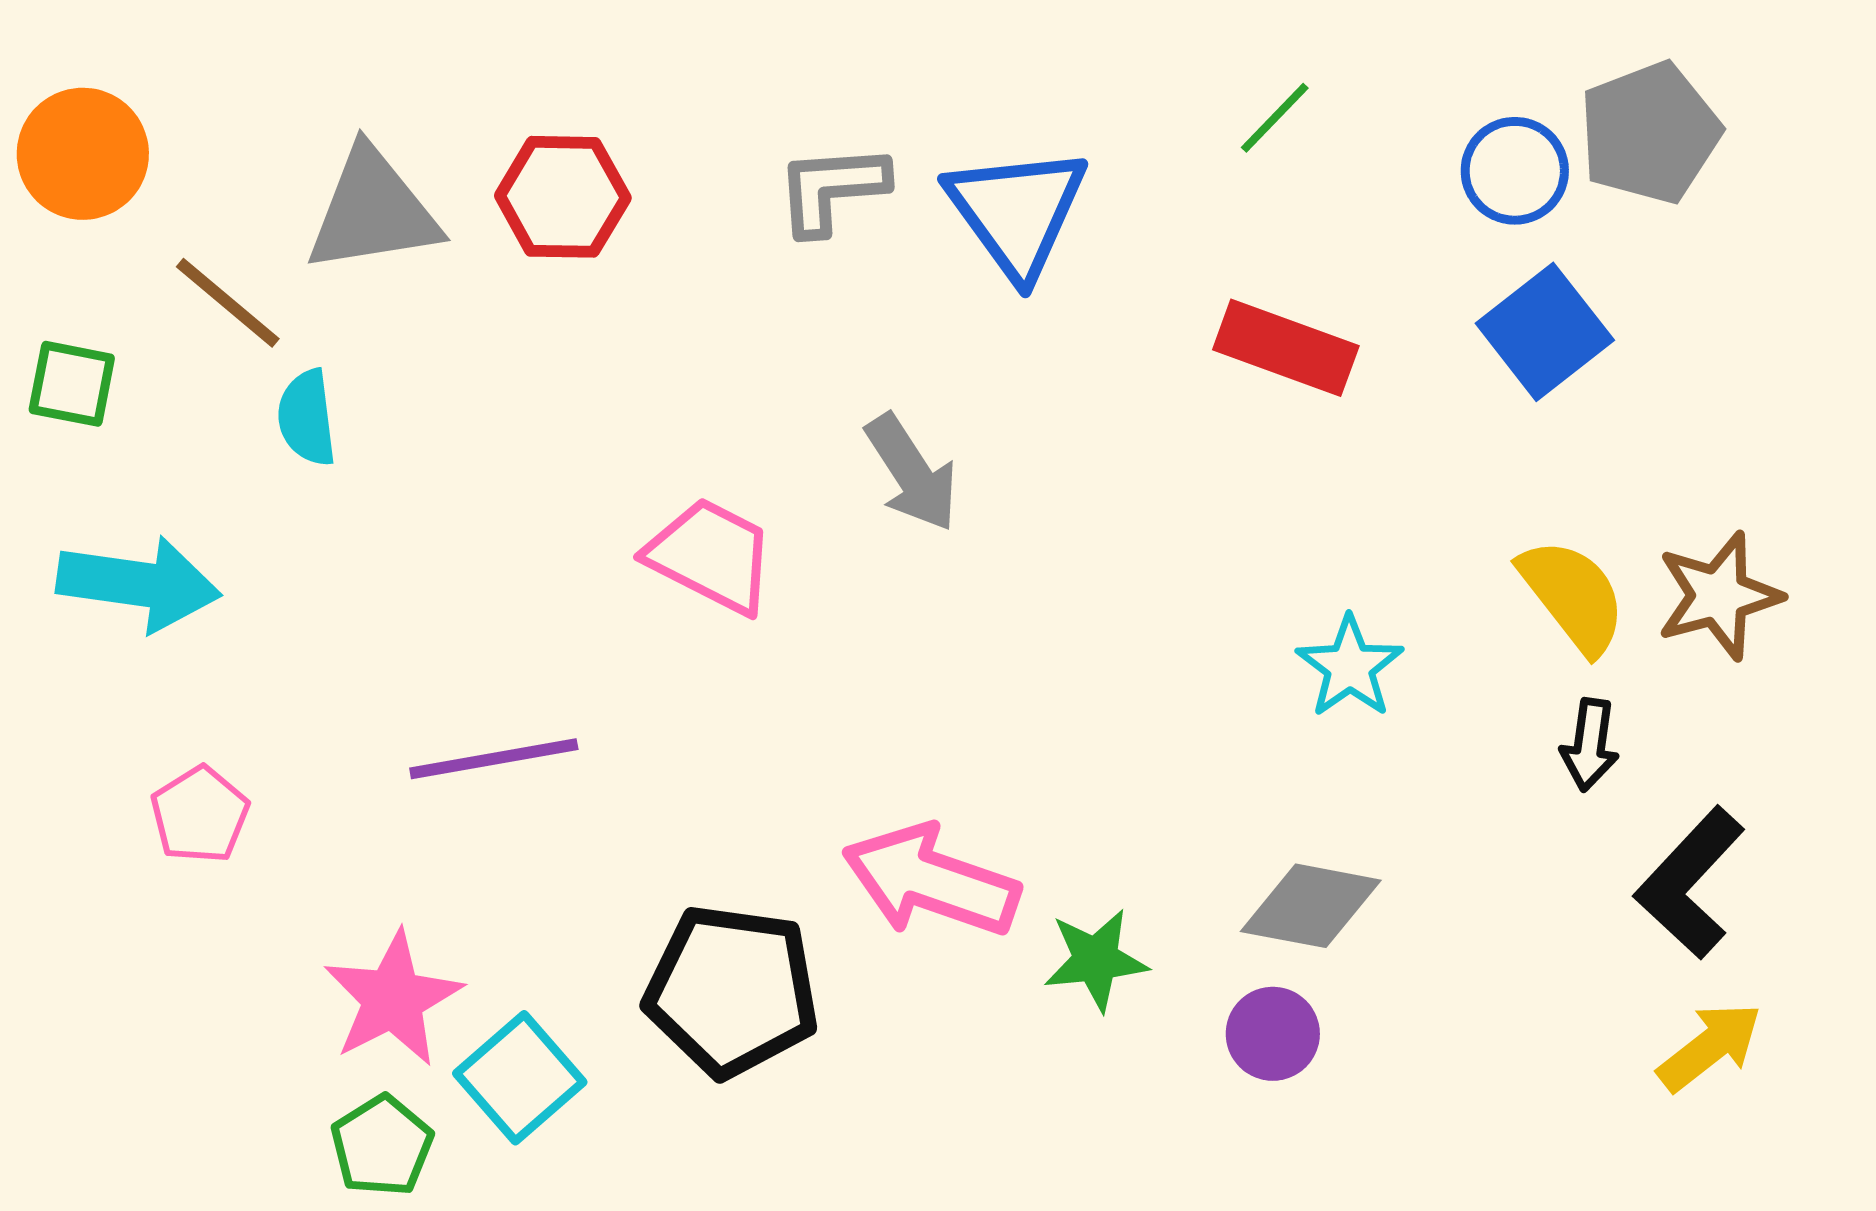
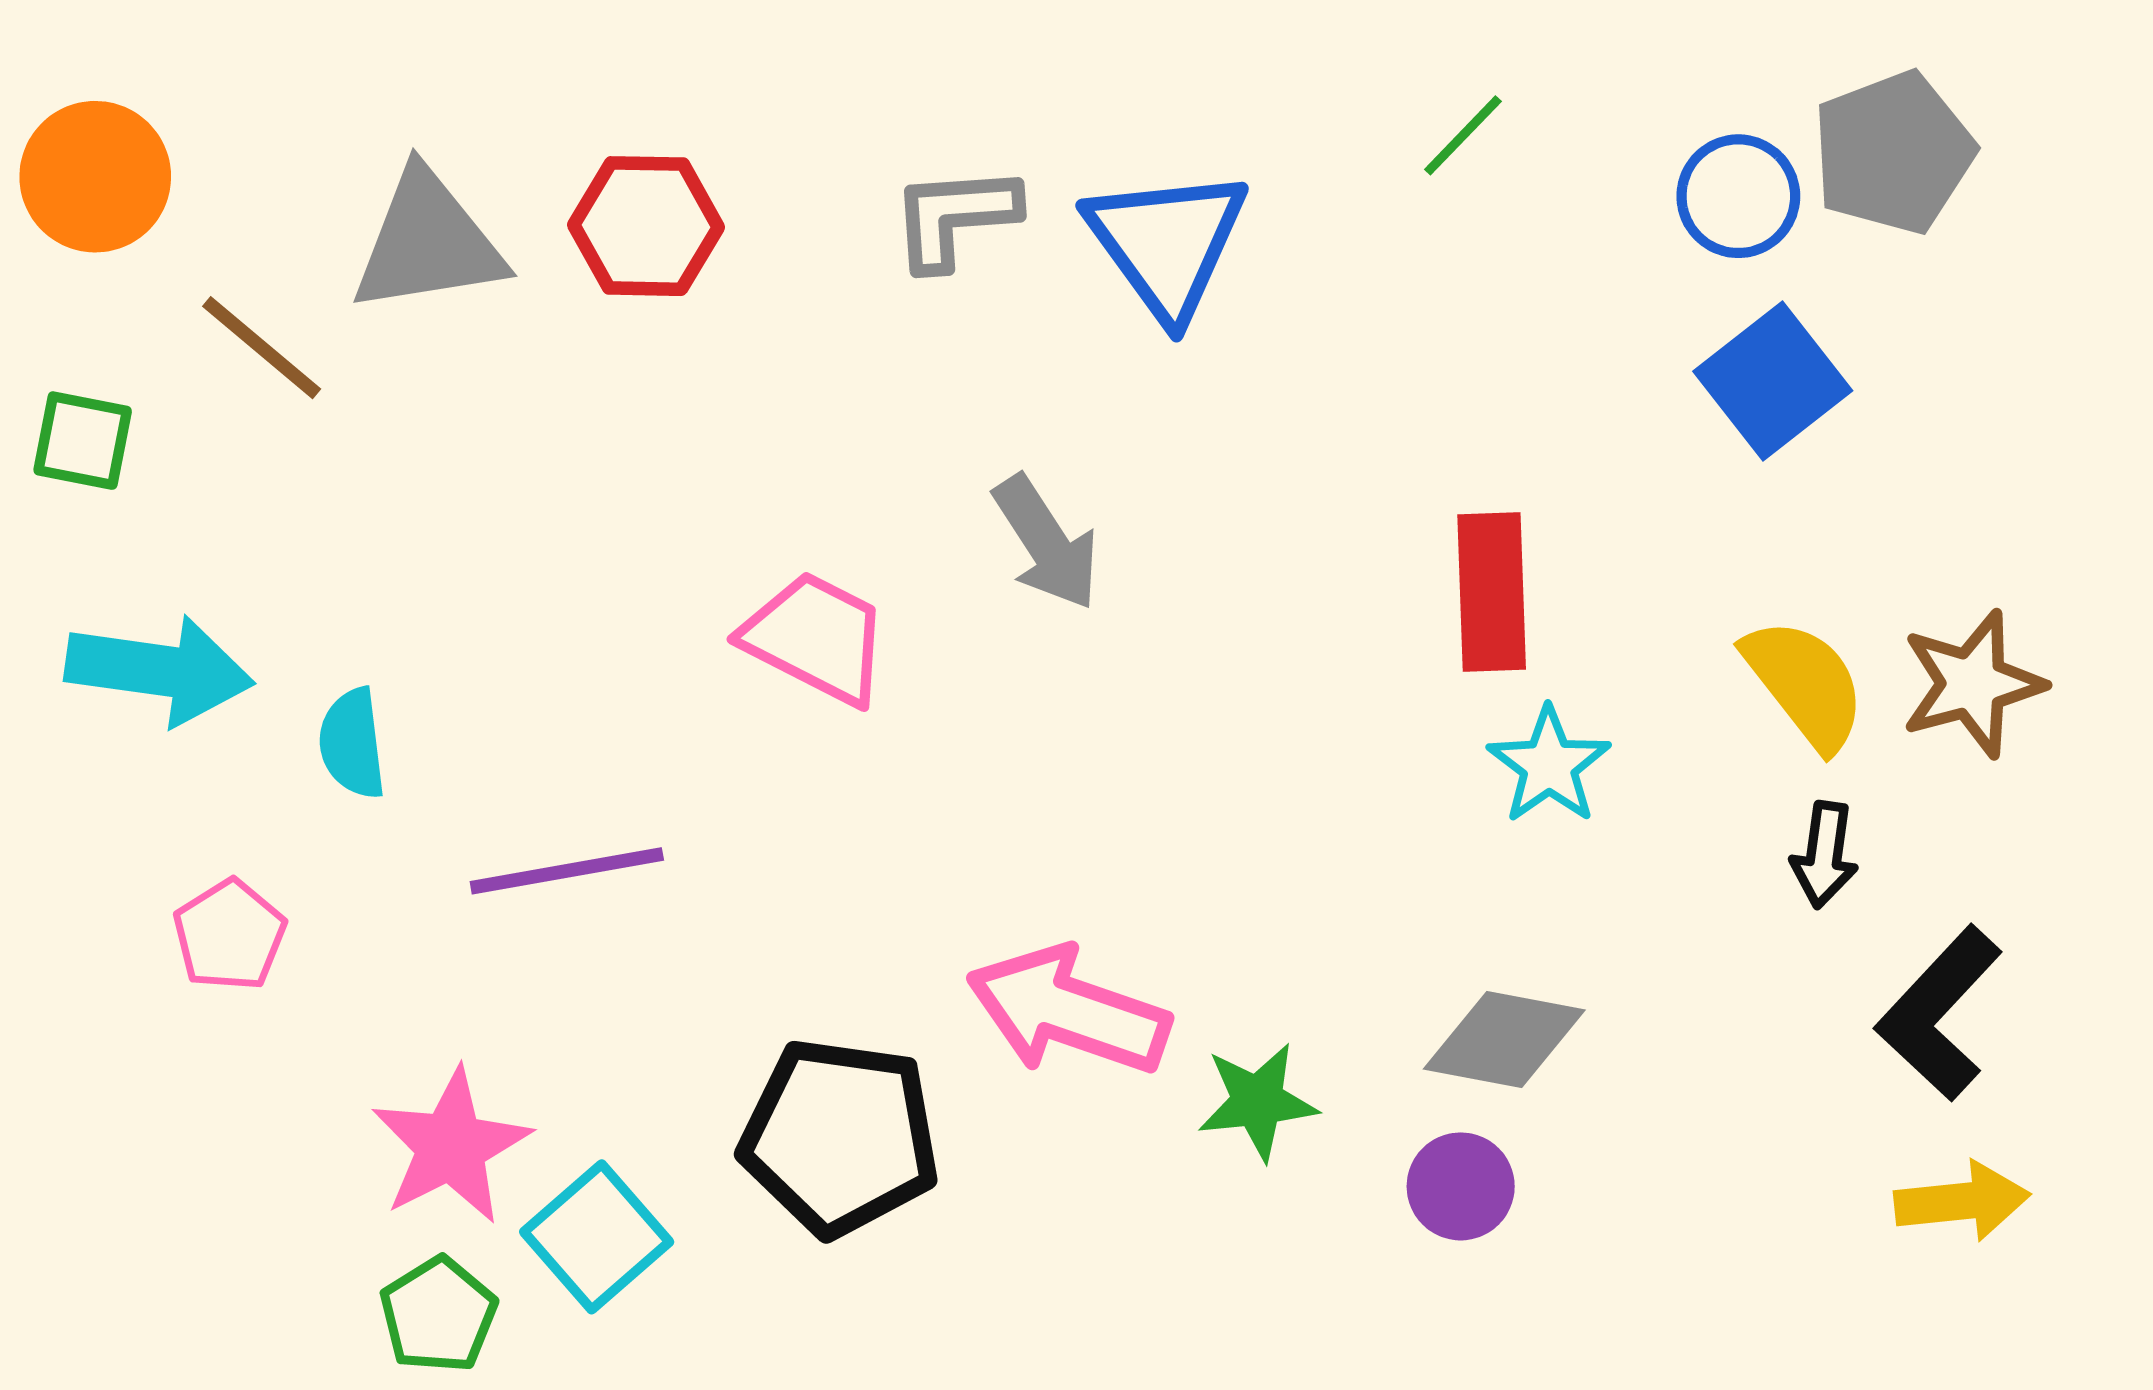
red rectangle: (1286, 348) -> (1492, 592), moved, turned 68
cyan semicircle: (307, 418) -> (352, 744), moved
yellow arrow: (1710, 1047) -> (1962, 1201), turned 32

